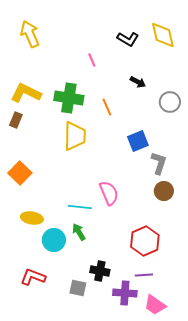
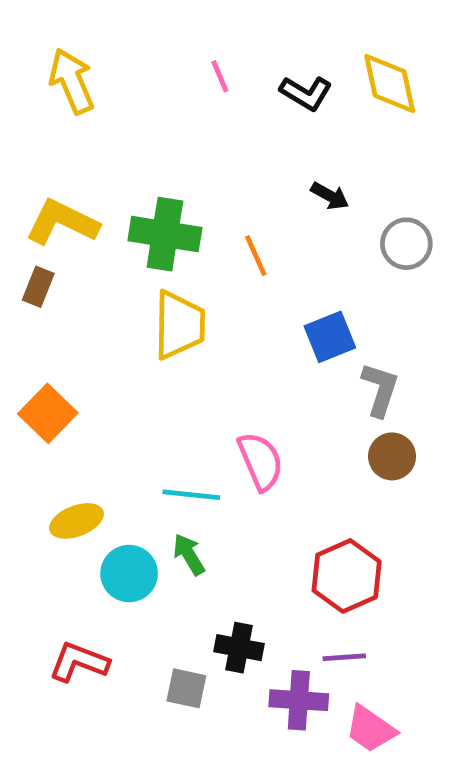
pink line: (92, 60) -> (220, 76), moved
yellow ellipse: (32, 218) -> (76, 521), turned -30

